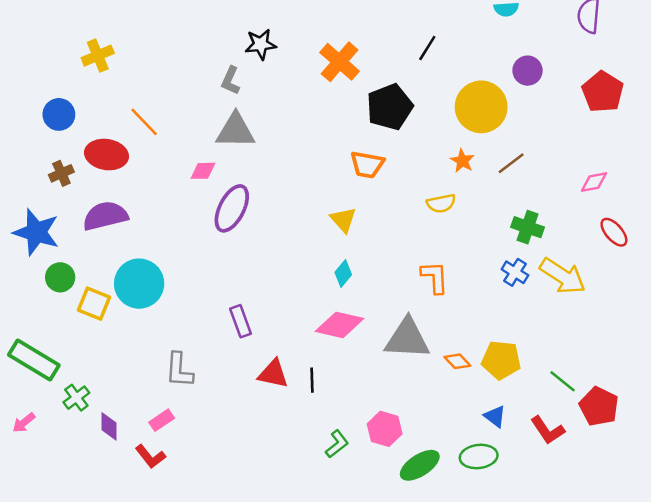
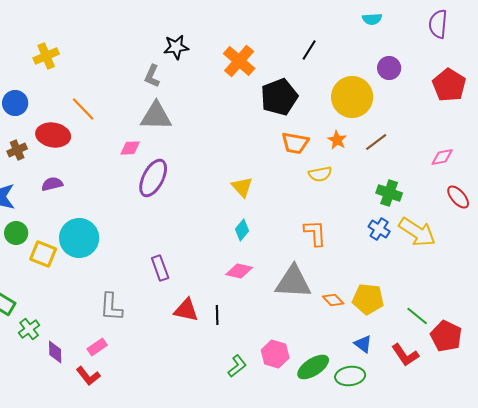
orange trapezoid: (367, 165) -> (295, 143), moved
purple semicircle: (105, 216) -> (52, 184), size x0.6
pink diamond: (340, 325) -> (239, 271), size x0.7
green ellipse: (420, 465) -> (313, 367), moved

